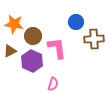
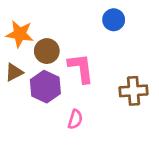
blue circle: (76, 22) -> (114, 20), moved
brown cross: (94, 39) -> (134, 91), moved

